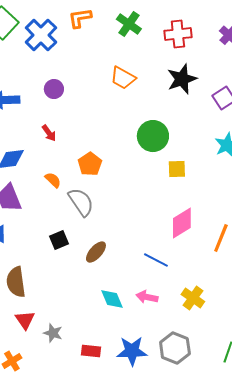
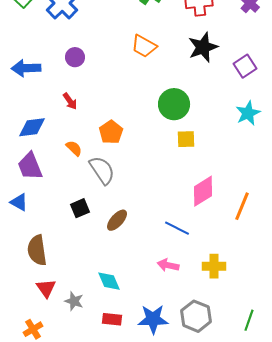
yellow square: (177, 169) -> (186, 139), moved
yellow cross: (193, 298) -> (214, 266), turned -35
cyan diamond: (112, 299) -> (109, 281), moved

